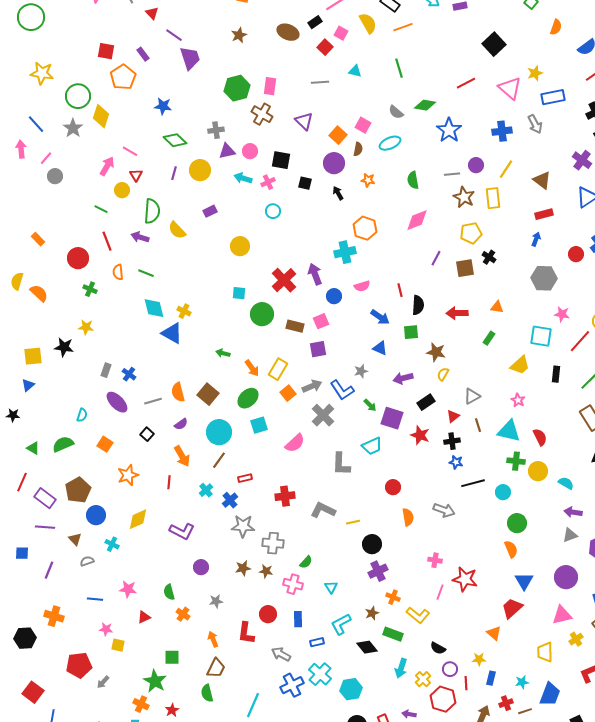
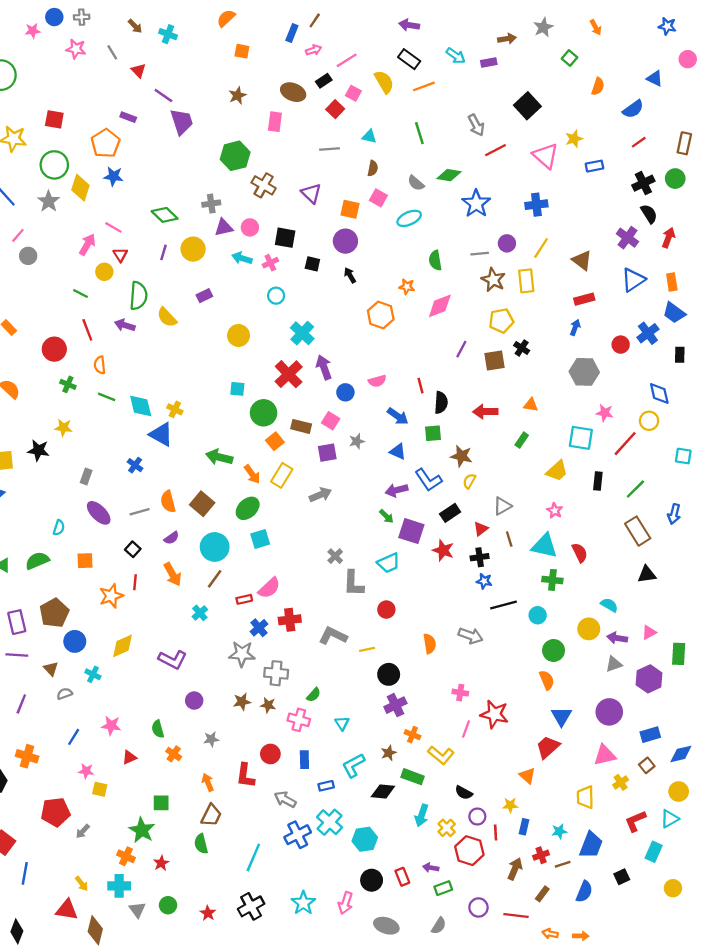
red square: (106, 51) -> (54, 119), moved
purple rectangle: (143, 54) -> (128, 117), turned -32
pink rectangle: (270, 86) -> (275, 122), moved
blue rectangle: (553, 97) -> (594, 166), size x0.7
blue star: (163, 106) -> (113, 176), moved
gray arrow: (535, 124) -> (476, 125), moved
orange square: (338, 135) -> (350, 209), turned -30
brown semicircle: (358, 149) -> (373, 168), moved
orange star: (368, 180) -> (407, 287), moved
cyan cross: (345, 252) -> (302, 333), moved, turned -35
green line: (146, 273) -> (107, 397), moved
pink square: (321, 321) -> (331, 421), turned -35
green arrow: (223, 353) -> (219, 457), size x1.6
gray star: (361, 371) -> (357, 441), moved
blue cross: (129, 374) -> (135, 465), moved
purple arrow: (403, 378) -> (397, 490), moved
blue L-shape: (342, 390) -> (428, 480), moved
orange square: (288, 393) -> (275, 441), moved
gray cross: (323, 415) -> (335, 556), moved, size x0.6
pink semicircle: (295, 443) -> (269, 588), moved
orange square: (105, 444) -> (85, 561), turned -35
yellow circle: (538, 471) -> (589, 629), moved
red line: (169, 482) -> (135, 582), moved
red circle: (393, 487) -> (386, 610), moved
purple rectangle: (45, 498) -> (17, 622), turned 40
blue cross: (230, 500) -> (259, 628), moved
blue line: (95, 599) -> (74, 737), turned -63
black diamond: (367, 647) -> (383, 791), turned -45

